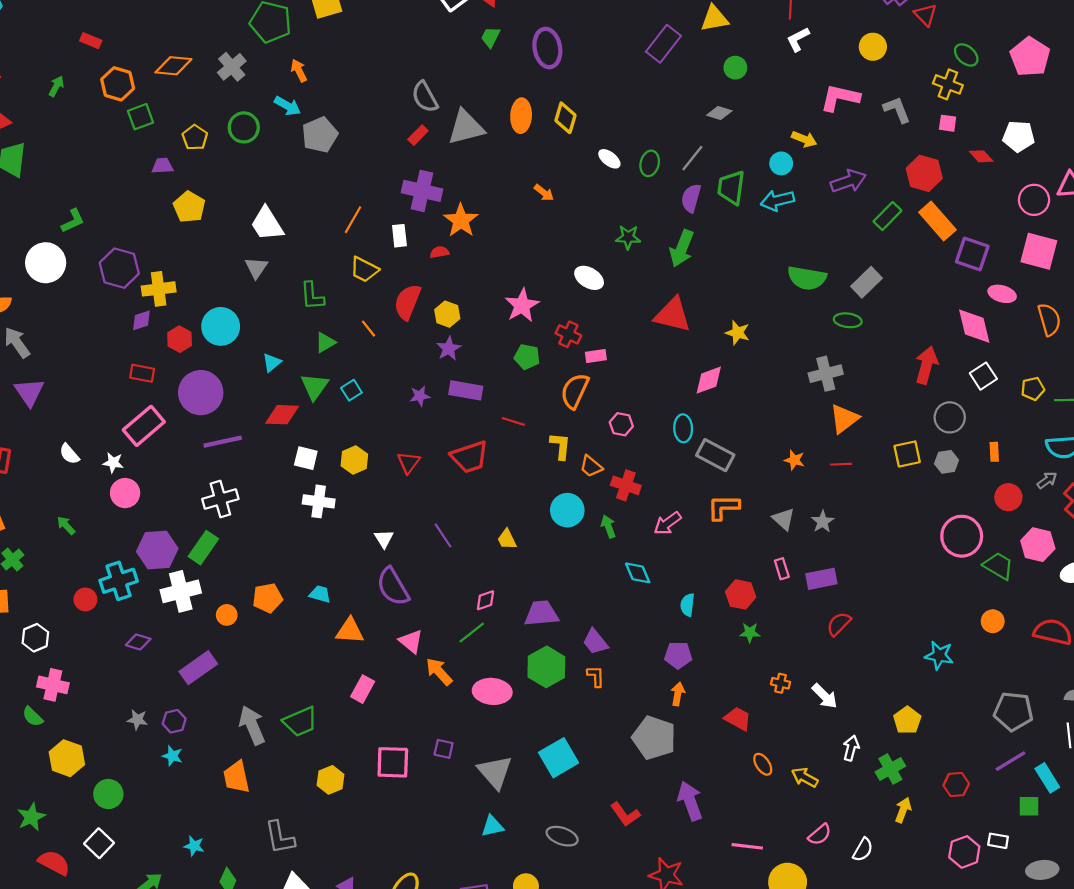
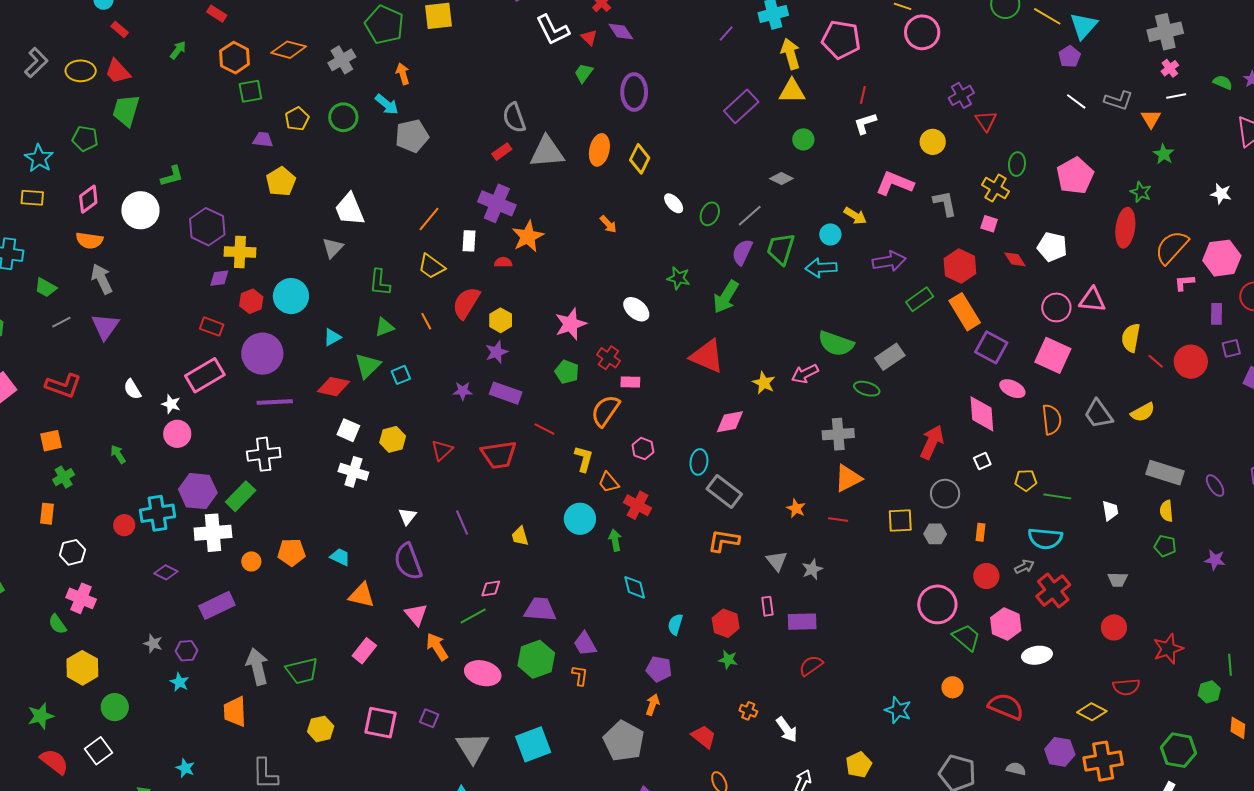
green ellipse: (966, 55) -> (1017, 164), turned 45
white square: (983, 376) -> (982, 461), size x0.7
pink arrow: (667, 523) -> (805, 374), moved

